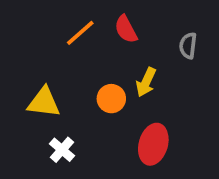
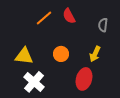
yellow arrow: (146, 82) -> (95, 54), moved
white cross: (62, 150) -> (34, 82), size x1.5

